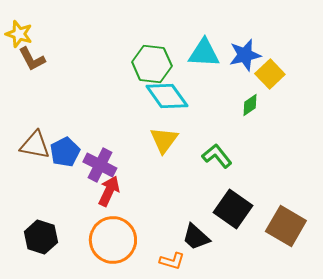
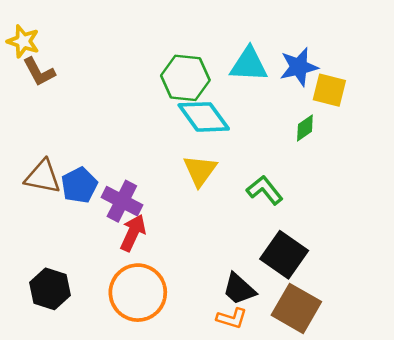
yellow square: (270, 74) -> (329, 90), turned -32
brown square: (286, 226) -> (296, 308), moved
orange L-shape: (172, 261) -> (232, 318), moved

